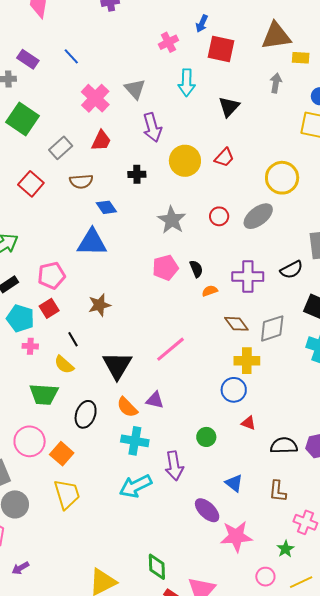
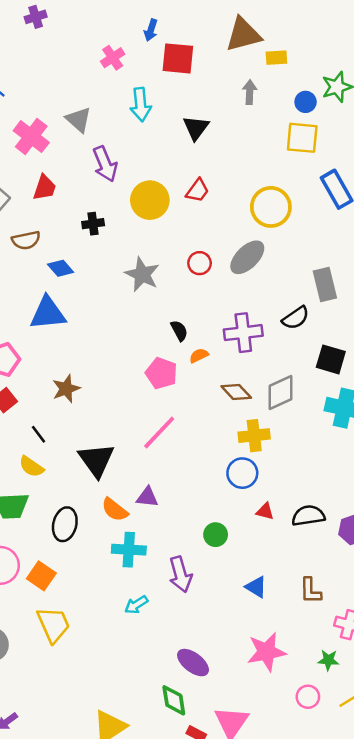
pink pentagon: (165, 268) -> (161, 373), moved, turned -30
black semicircle: (284, 446) -> (308, 516), moved
cyan arrow: (136, 486) -> (136, 605), size x0.6
purple ellipse: (207, 510) -> (193, 663), moved
green star: (285, 549) -> (328, 660), turned -30

